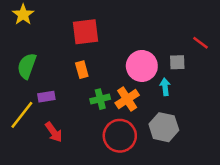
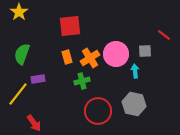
orange cross: (127, 99) -> (90, 58), moved
red arrow: (54, 132) -> (34, 123), moved

